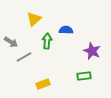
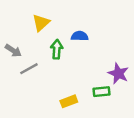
purple star: (92, 51) -> (118, 74), moved
yellow rectangle: (43, 84) -> (69, 101), moved

